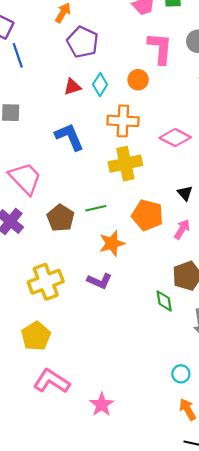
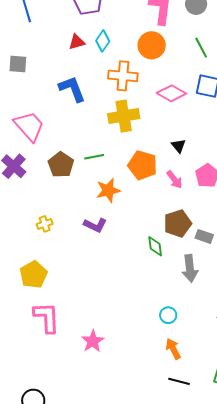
orange circle: (138, 80) -> (152, 45), moved, size x1.4
pink arrow: (182, 229) -> (174, 180), turned 108
yellow cross: (46, 282) -> (45, 224), size x0.5
pink L-shape: (52, 381) -> (47, 317), turned 52

